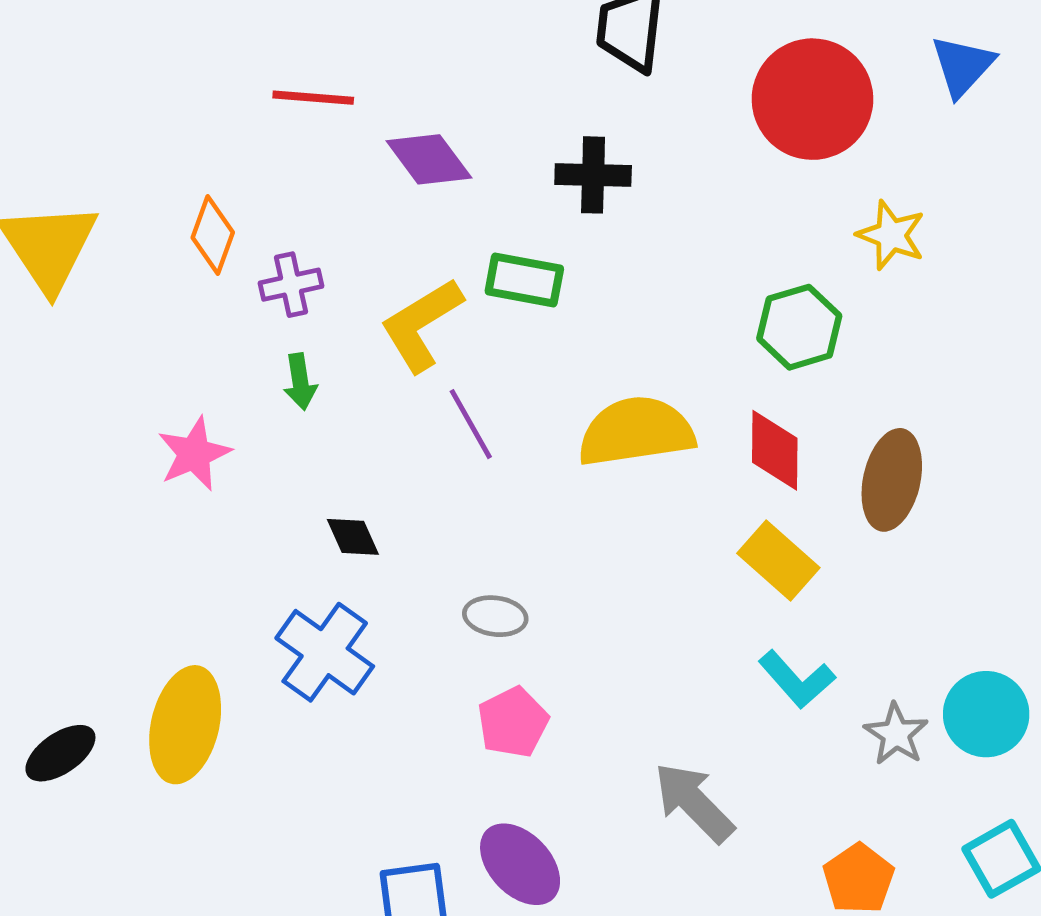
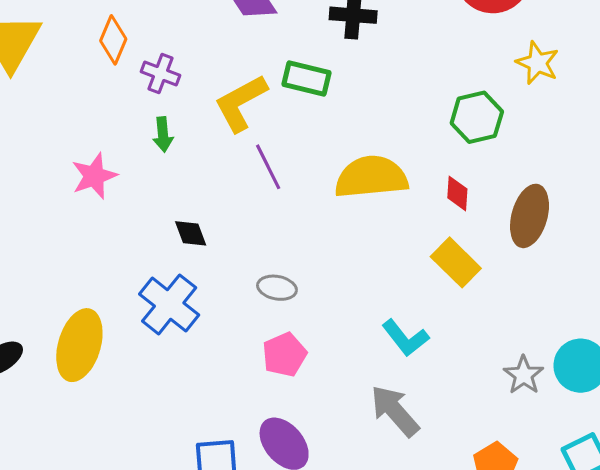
purple cross: (291, 285) -> (160, 74), turned 30
red diamond: (775, 450) -> (457, 193), size x0.7
cyan L-shape: (797, 679) -> (405, 338), moved

